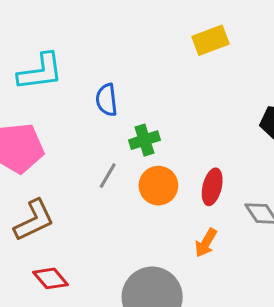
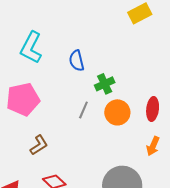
cyan L-shape: (40, 72) -> (31, 48), turned 132
brown L-shape: (34, 220) -> (39, 145), size x0.7

